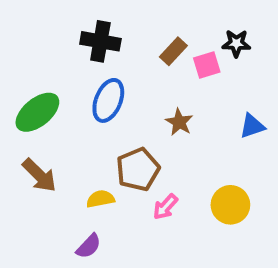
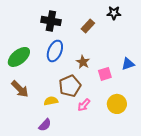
black star: (236, 43) -> (114, 13), moved
pink square: (207, 65) -> (105, 74), moved
brown star: (179, 122) -> (83, 62), moved

